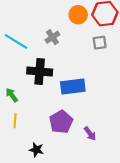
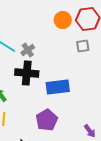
gray cross: (52, 37) -> (28, 50), moved
purple arrow: (90, 134) -> (90, 131), moved

